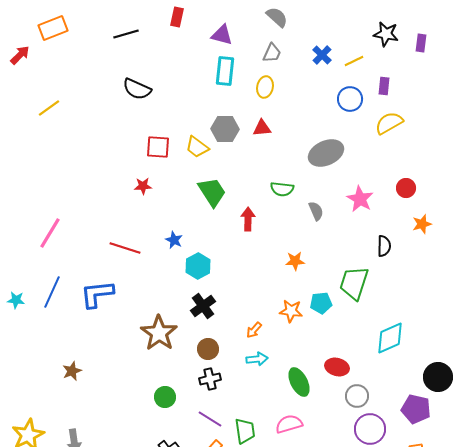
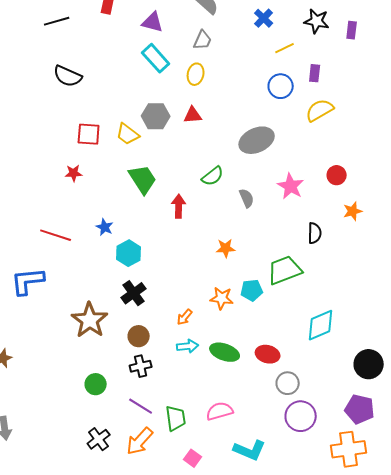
blue cross: (322, 55) -> (264, 18), moved
cyan rectangle: (225, 71) -> (156, 58), turned -48
green semicircle: (282, 189) -> (213, 176), turned -45
green trapezoid: (354, 283) -> (285, 270), turned 51
green ellipse: (299, 382) -> (225, 352), moved, turned -44
purple pentagon: (416, 409) -> (360, 409), moved

